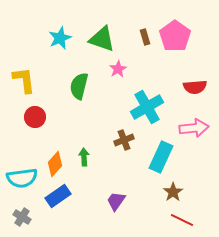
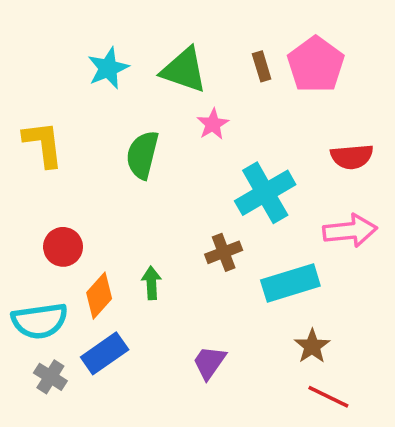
red circle: (35, 117) -> (63, 247), moved
cyan rectangle: (161, 157) -> (290, 283), turned 48
gray cross: (22, 217) -> (50, 377), moved

